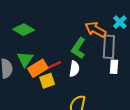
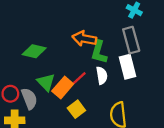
orange arrow: (95, 30) -> (84, 39), moved
white rectangle: (114, 67) -> (128, 67), moved, size x1.5
yellow square: (47, 81) -> (76, 109), moved

